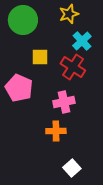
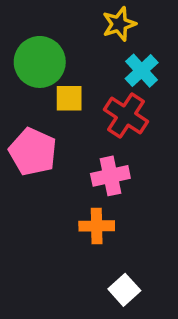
green circle: (23, 20) -> (40, 62), moved

